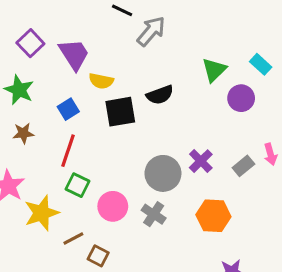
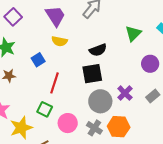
purple trapezoid: (74, 54) -> (55, 16), moved
purple circle: (241, 98) -> (150, 64), moved
black square: (120, 112) -> (92, 74), moved
red line: (68, 151) -> (55, 83), moved
orange hexagon: (213, 216) -> (119, 127), moved

